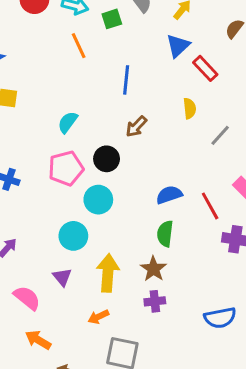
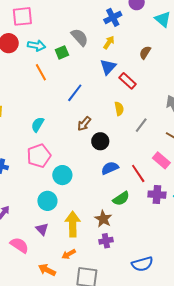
blue line: (126, 80) -> (75, 93), turned 36
black circle: (107, 159) -> (100, 141), moved
green semicircle: (165, 234) -> (121, 199), moved, turned -126
blue semicircle: (220, 318) -> (142, 264), moved
orange arrow: (38, 340) -> (47, 270), moved

